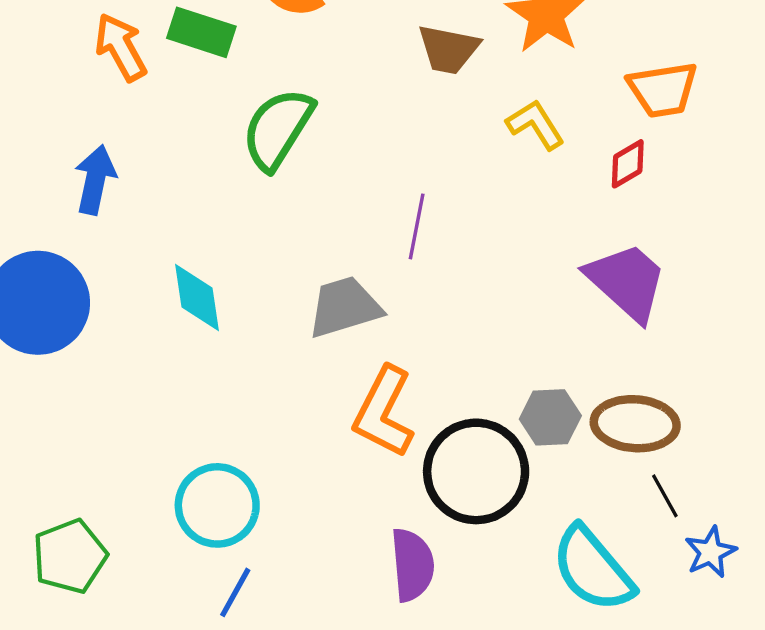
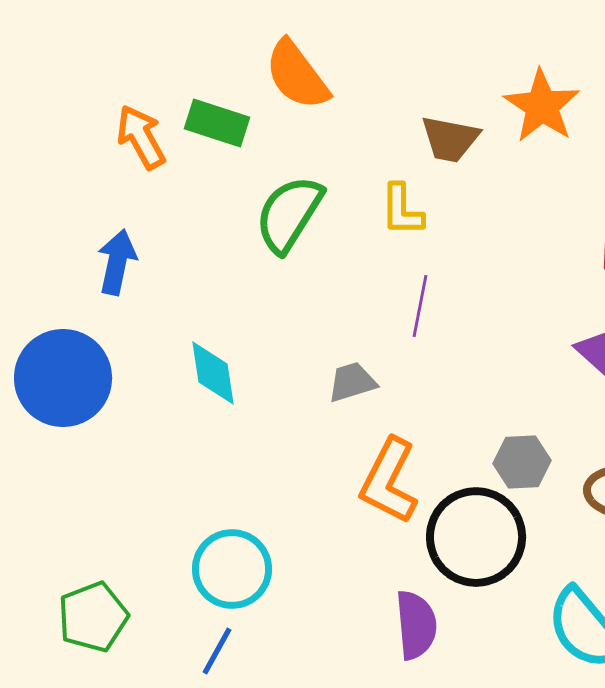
yellow L-shape: (535, 125) -> (402, 210), moved, turned -148
gray trapezoid: (344, 307) -> (352, 382), size x0.7
gray hexagon: (550, 417) -> (522, 462), moved
blue line: (235, 592) -> (217, 651), moved

